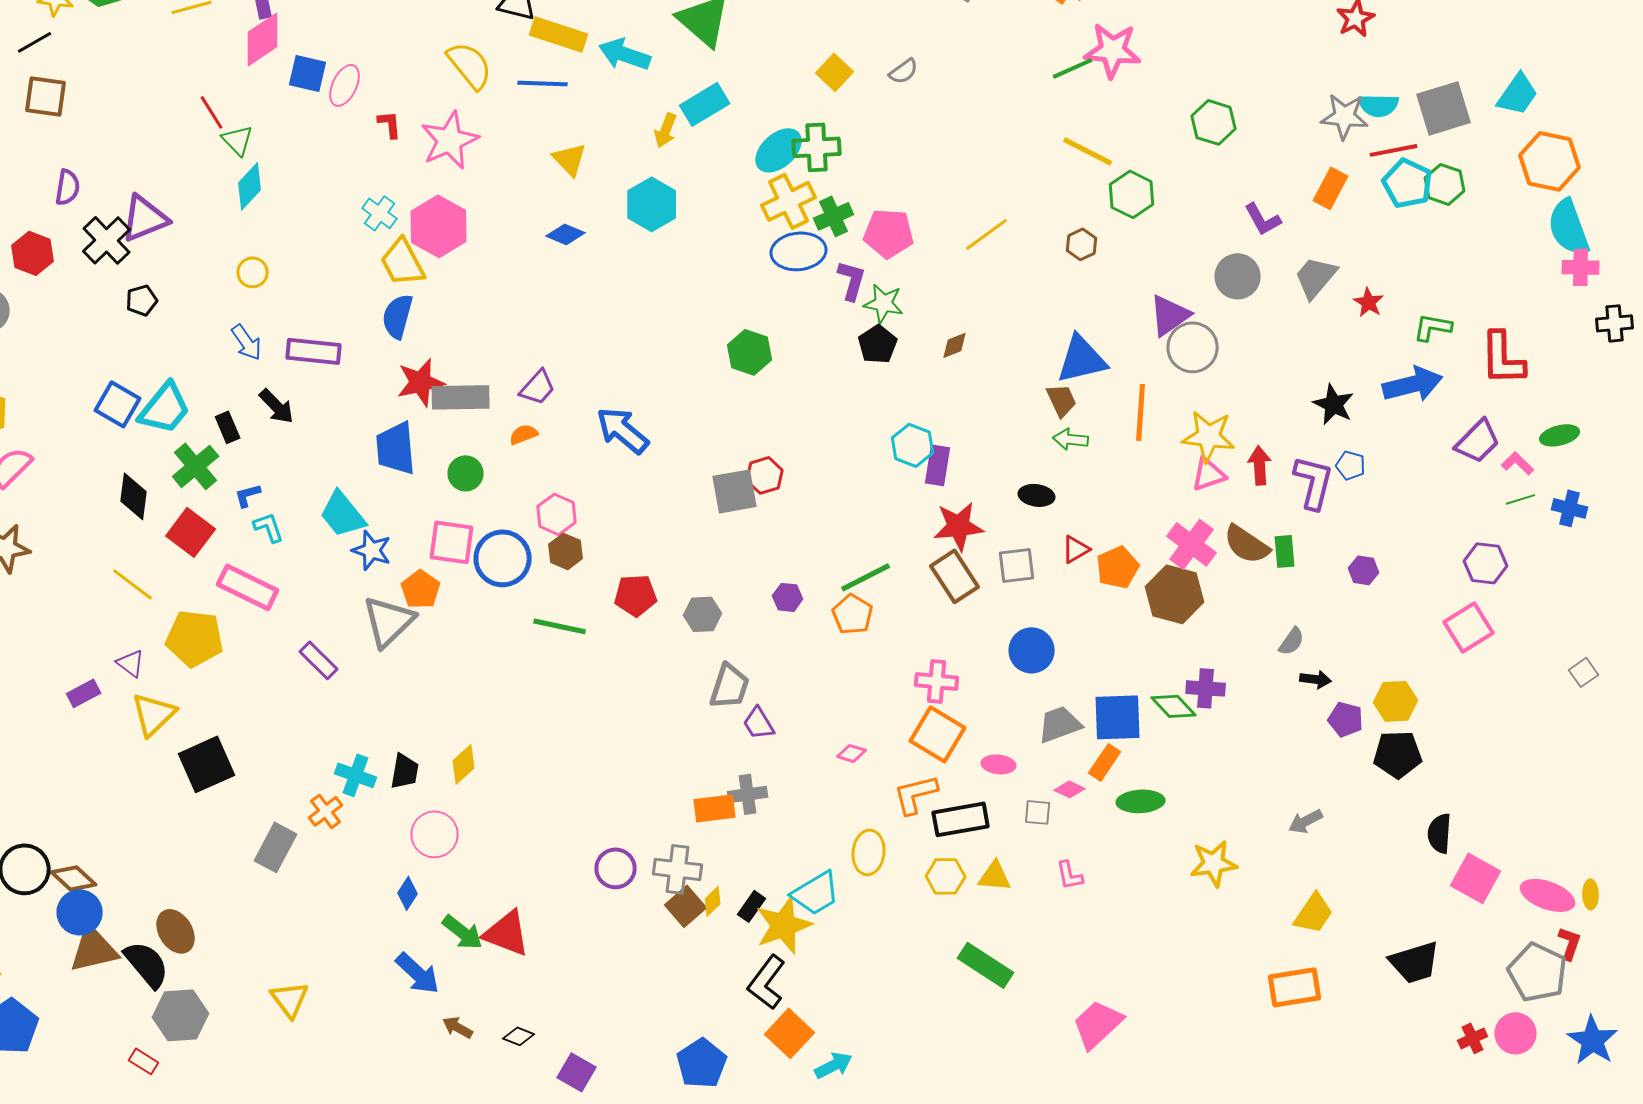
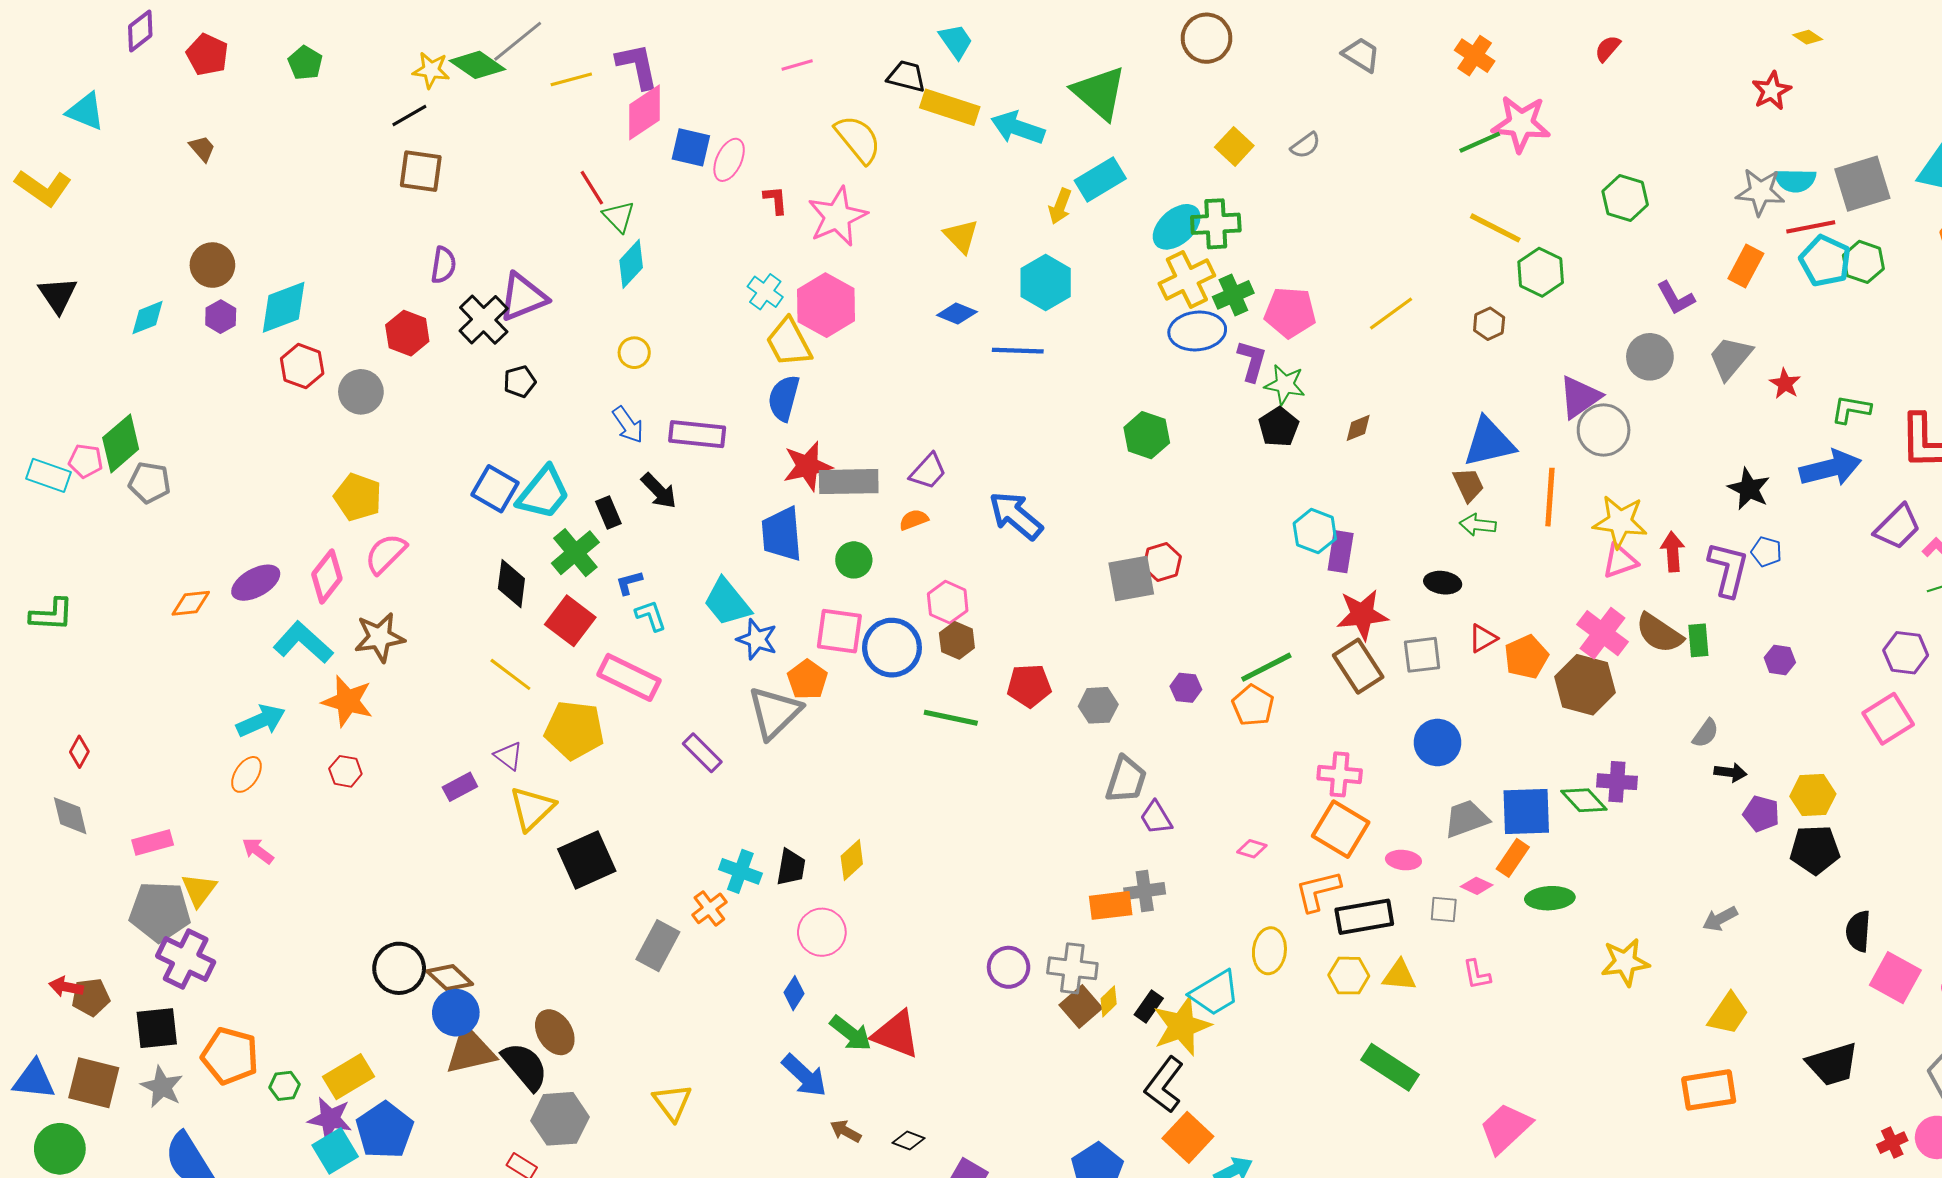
blue line: (543, 83) -> (1018, 351), moved

